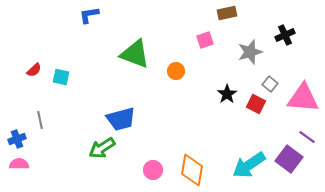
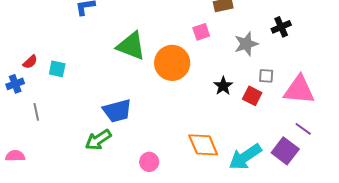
orange circle: (176, 71) -> (172, 63), size x2.0
gray square: (270, 84) -> (266, 76), turned -35
blue cross: (17, 139) -> (15, 84), moved
orange diamond: (192, 170) -> (203, 145), moved, turned -32

